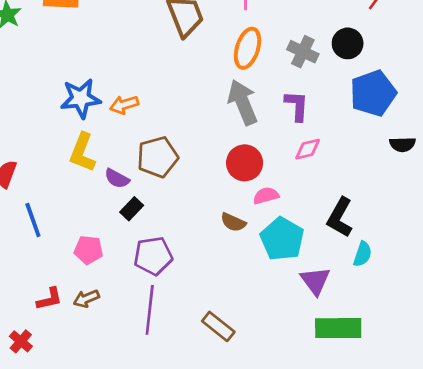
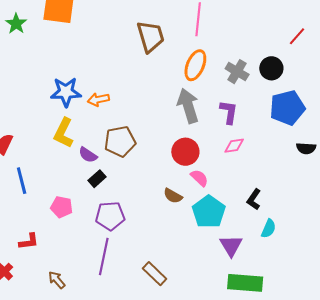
pink semicircle: (266, 196) -> (199, 178), turned 54
black L-shape: (340, 217) -> (254, 199), size x0.7
brown arrow: (86, 299) -> (57, 280), moved, turned 66

